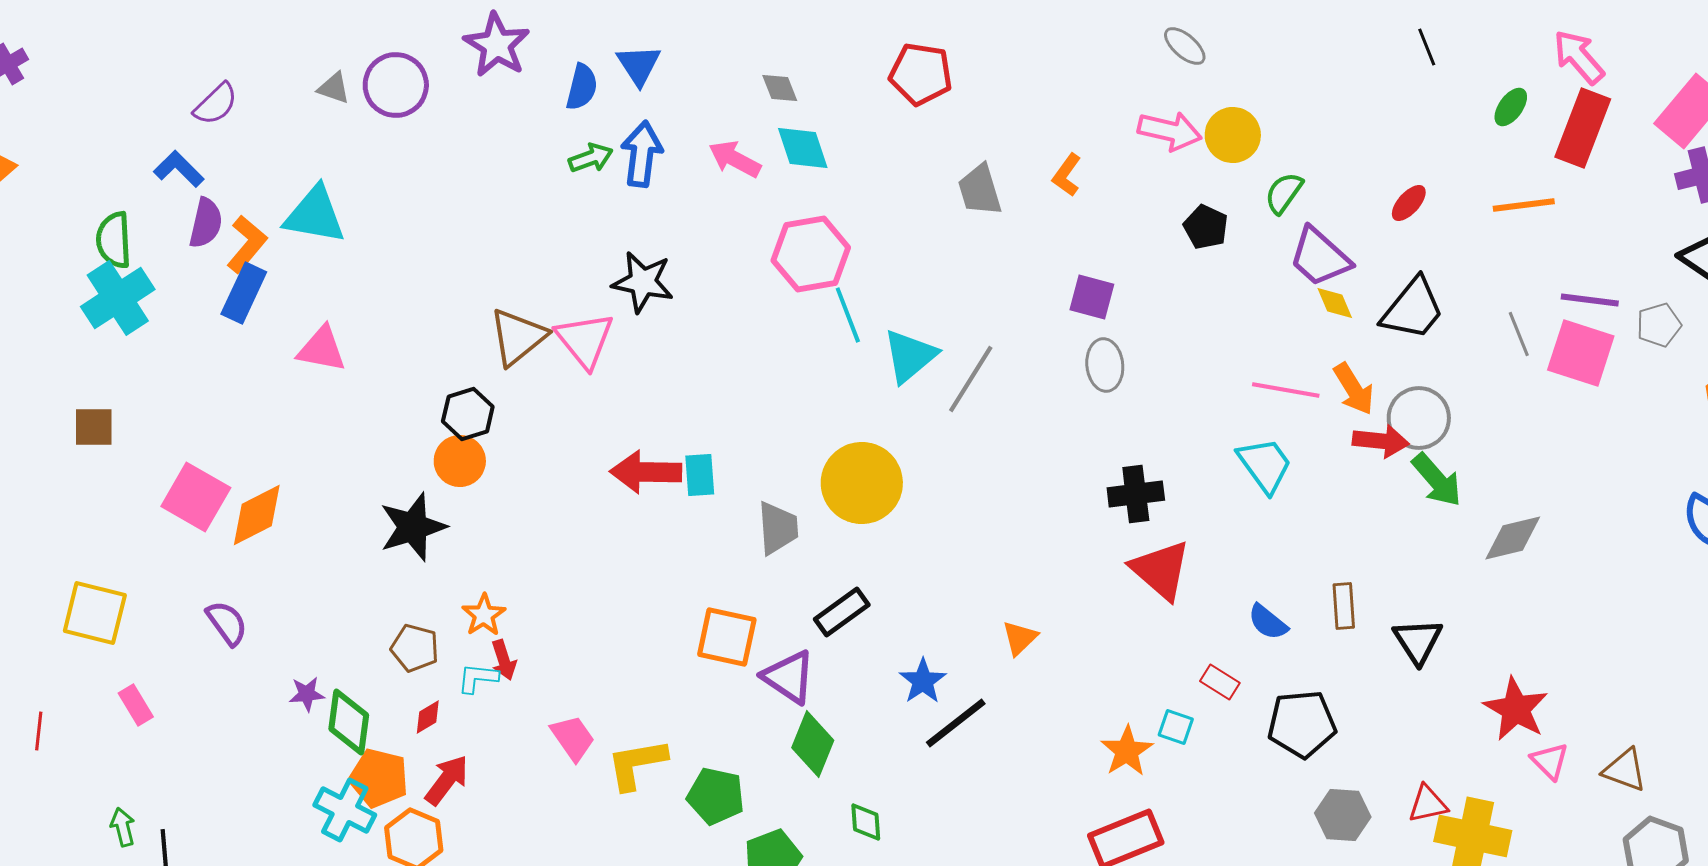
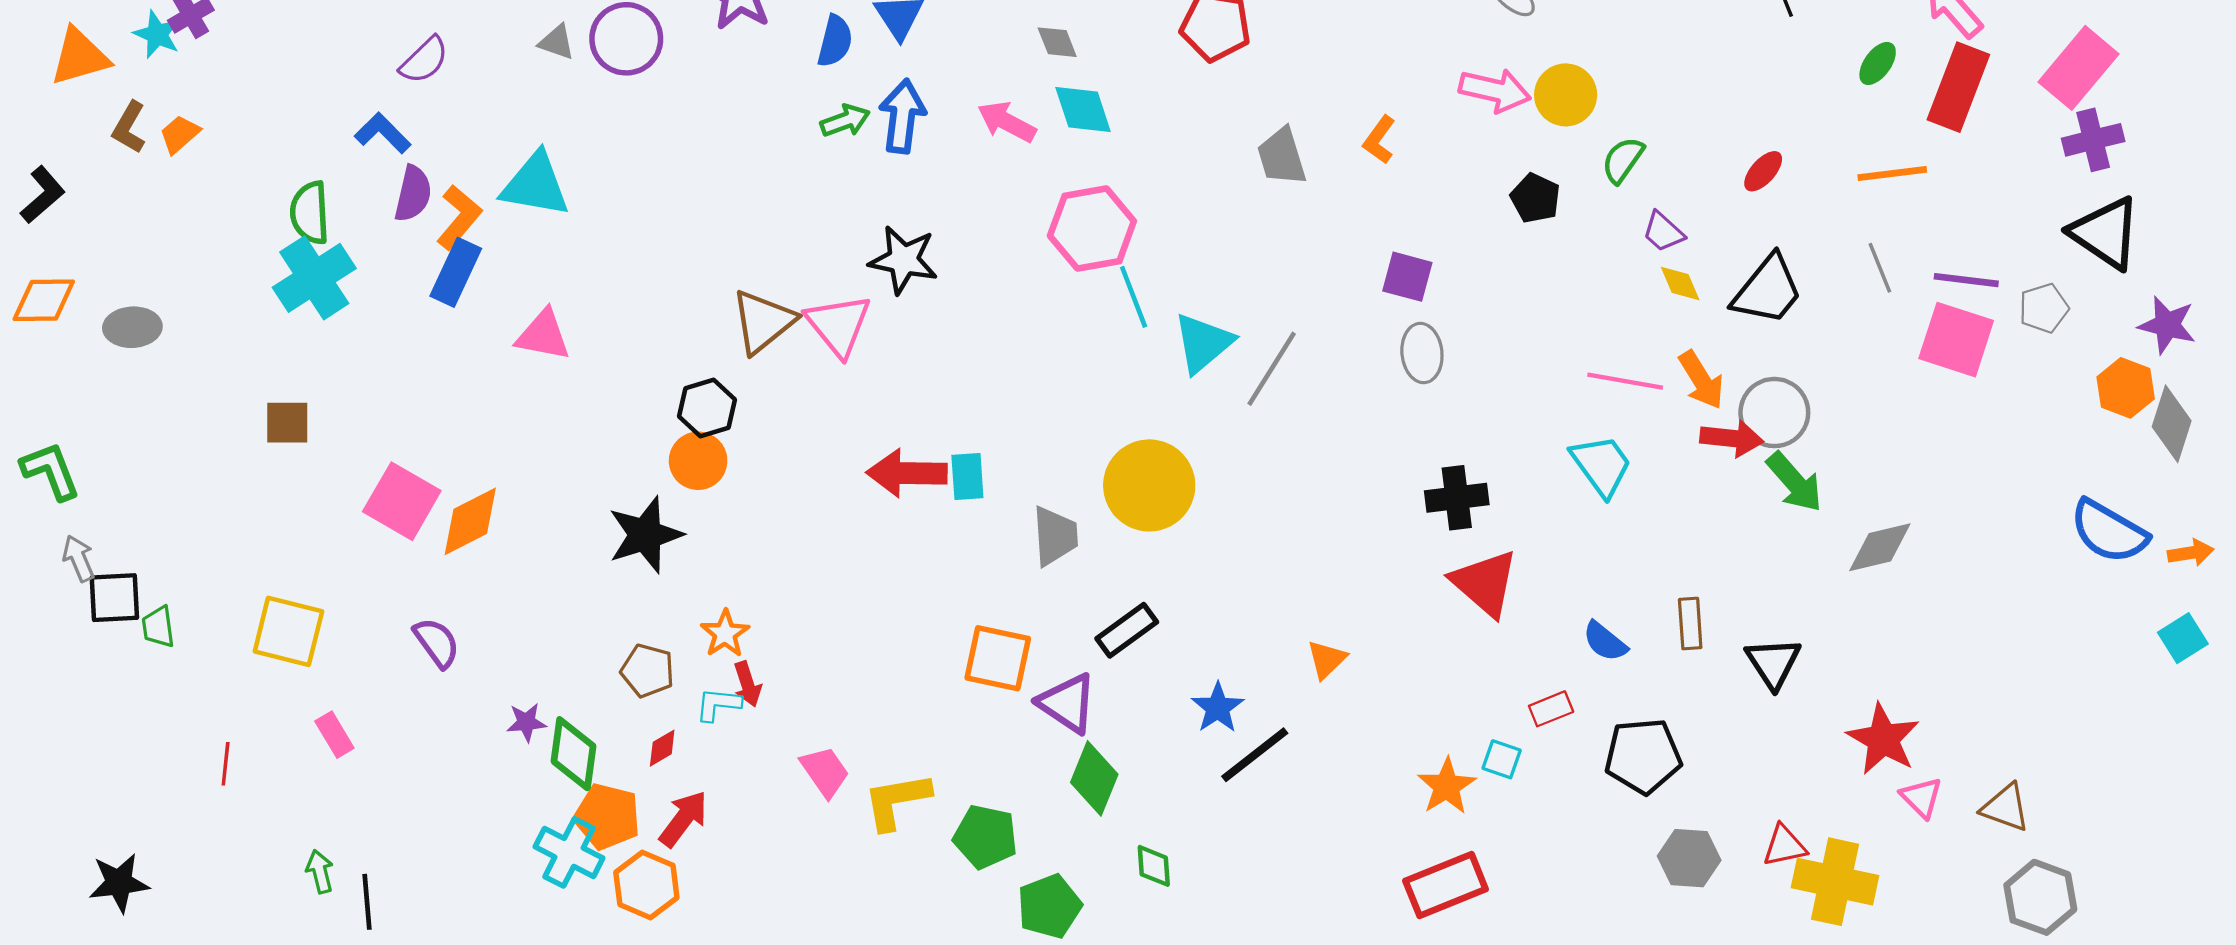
purple trapezoid: (1320, 257) -> (1663, 232), size x0.6
gray line: (1519, 334) -> (1880, 268), moved
red rectangle: (1220, 682) -> (1551, 709), turned -54

